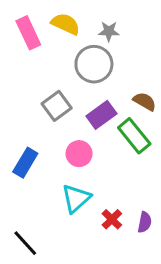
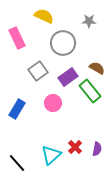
gray star: (109, 31) -> (89, 21), moved
pink rectangle: (28, 33) -> (17, 38), moved
cyan triangle: (76, 198) -> (51, 155), moved

